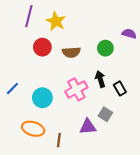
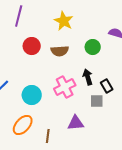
yellow star: (56, 21) -> (64, 21), moved
gray square: (105, 114) -> (97, 101), moved, turned -32
orange ellipse: (33, 129) -> (23, 125), turned -65

